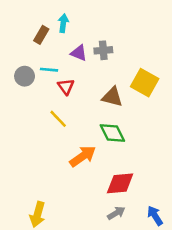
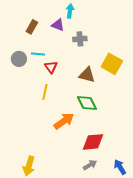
cyan arrow: (63, 23) -> (70, 11), moved
purple triangle: (79, 53) -> (58, 25), moved
yellow line: (58, 119) -> (45, 92), turned 56

